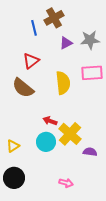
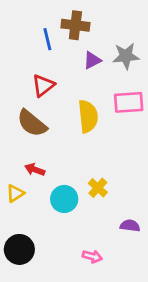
brown cross: (54, 18) -> (75, 25), turned 36
red arrow: (50, 121) -> (35, 170), moved
yellow cross: (70, 134) -> (98, 188), size x0.6
yellow triangle: (13, 146) -> (15, 193), moved
purple semicircle: (90, 152) -> (130, 226), moved

